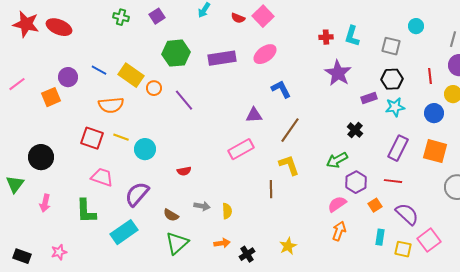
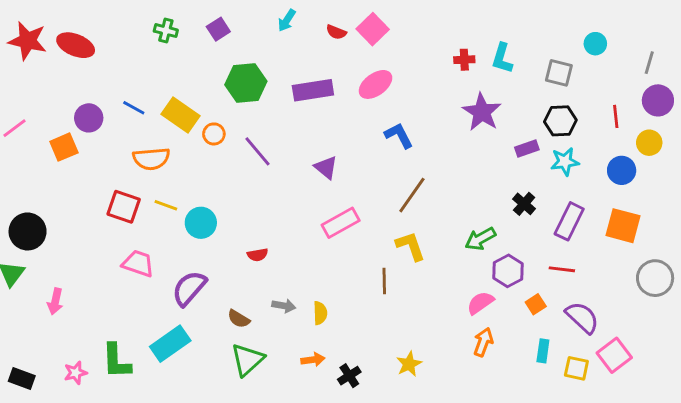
purple triangle: (254, 115) -> (326, 167), moved, turned 42
black cross: (355, 130) -> (524, 204), moved
black circle: (41, 157) -> (28, 231), moved
green L-shape: (86, 211) -> (116, 361), moved

